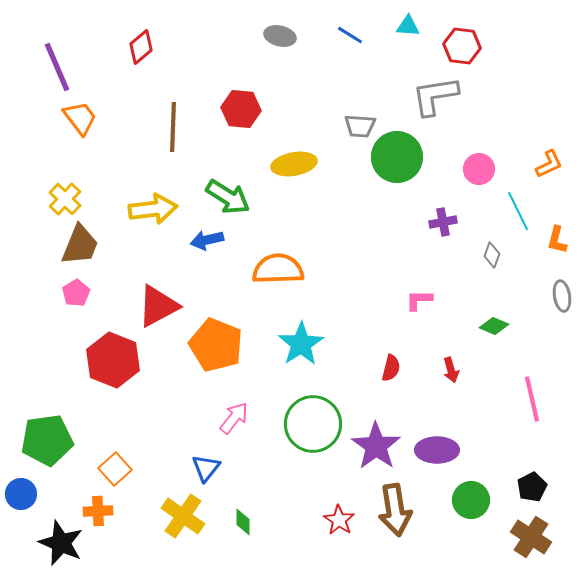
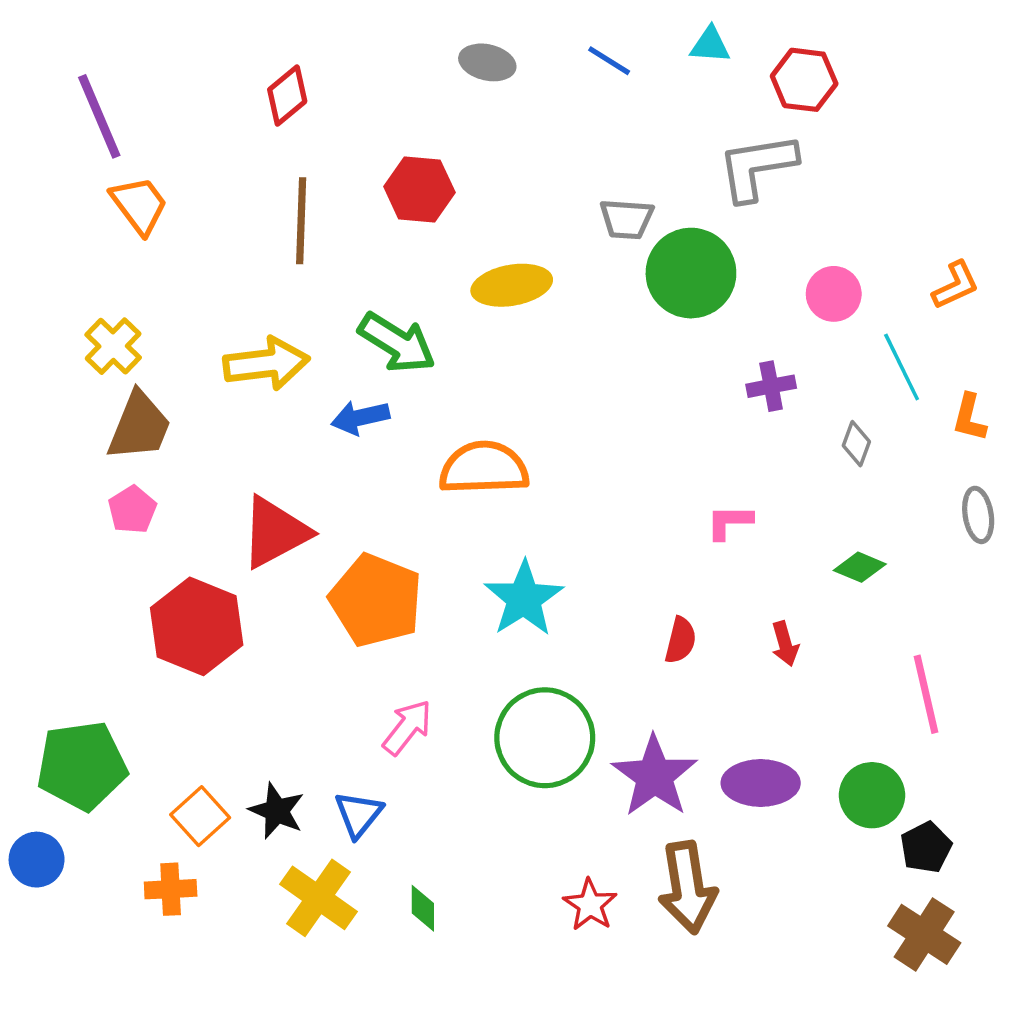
red diamond: (141, 47) -> (287, 96), moved
green circle: (471, 500) -> (872, 795), moved
black star: (61, 543) -> (277, 811), moved, size x0.7

